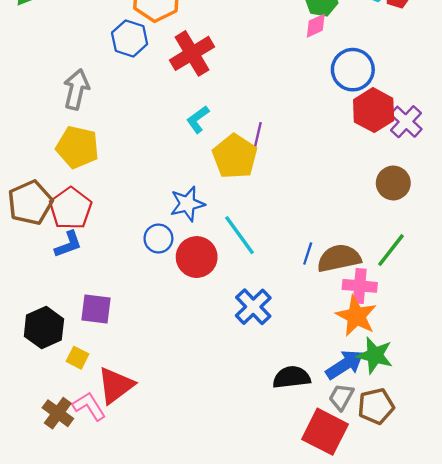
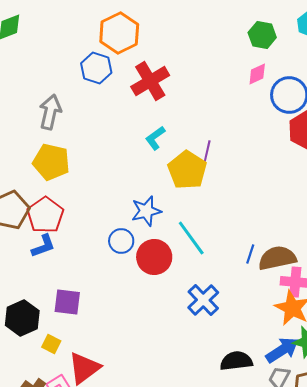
pink diamond: (316, 26) -> (257, 74), moved

